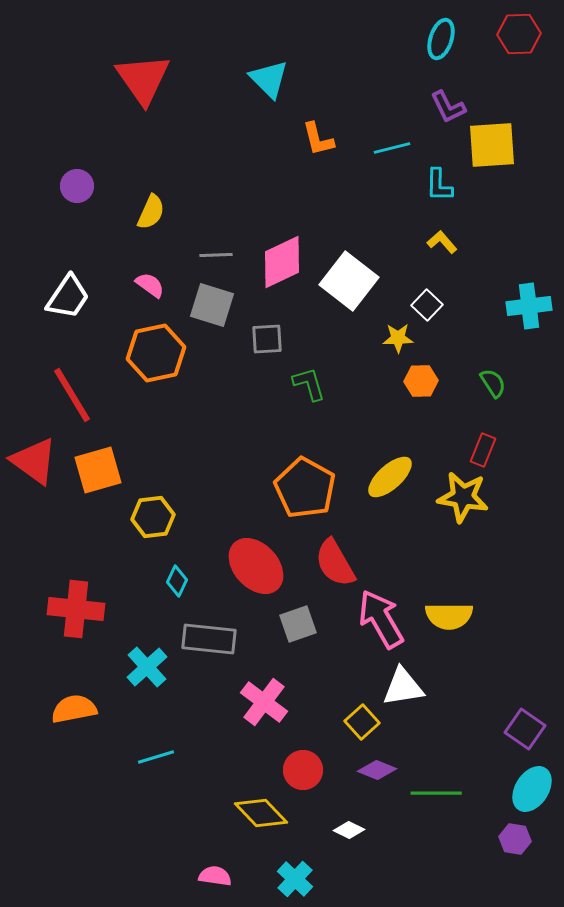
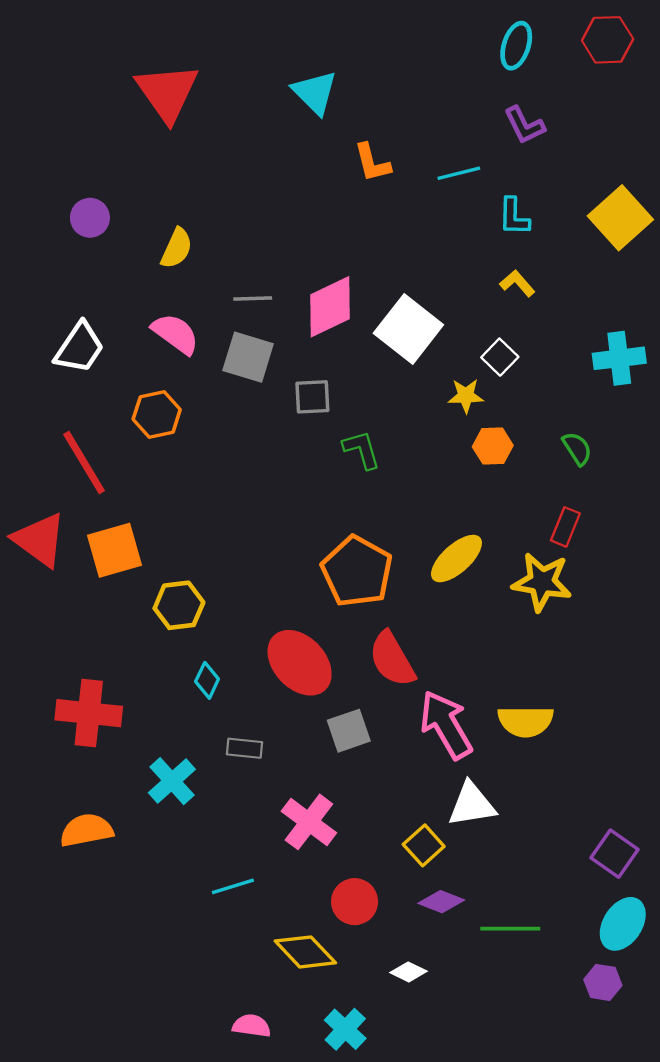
yellow square: (492, 145) -> (620, 218), moved, turned -38
pink semicircle: (150, 285) -> (175, 334), size x1.4
orange hexagon: (156, 353) -> (157, 414), moved, size x0.7
gray rectangle: (209, 639) -> (245, 748), size x0.6
cyan line: (156, 757) -> (233, 886), moved

